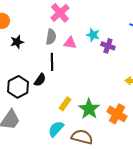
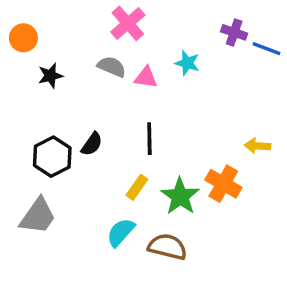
gray semicircle: (51, 37) -> (112, 67), turned -77
purple cross: (108, 46) -> (234, 32), moved
black line: (52, 62) -> (149, 139), moved
orange cross: (117, 114) -> (223, 184), moved

